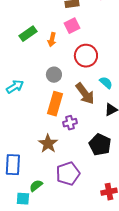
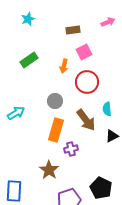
pink square: (72, 26) -> (84, 52), moved
orange arrow: (52, 40) -> (64, 66), moved
cyan semicircle: (106, 83) -> (107, 109), turned -136
black pentagon: (100, 145) -> (101, 188), moved

